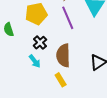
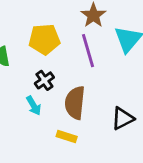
yellow rectangle: (61, 80) -> (67, 136), turned -48

